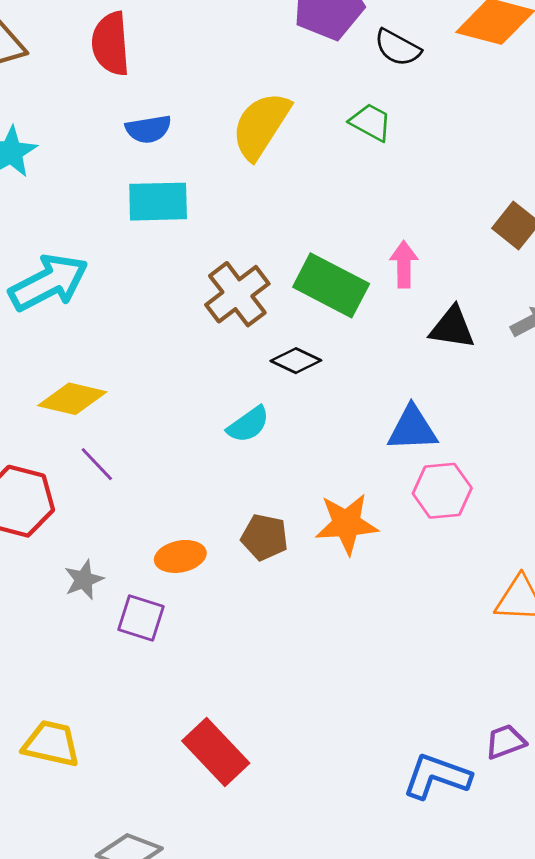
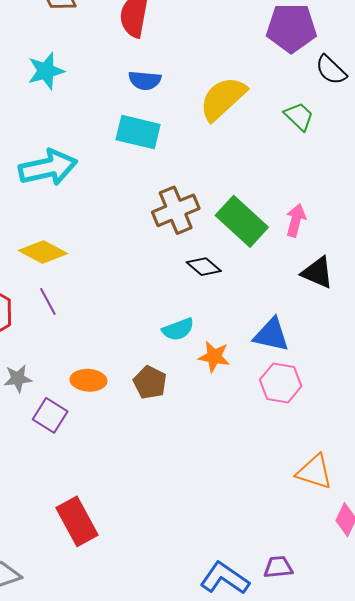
cyan semicircle: (248, 424) -> (178, 329), moved
orange star: (347, 524) -> (214, 357), moved, size x0.7

